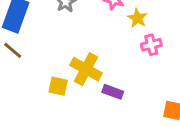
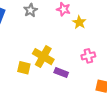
pink cross: (151, 45) -> (88, 56), moved

